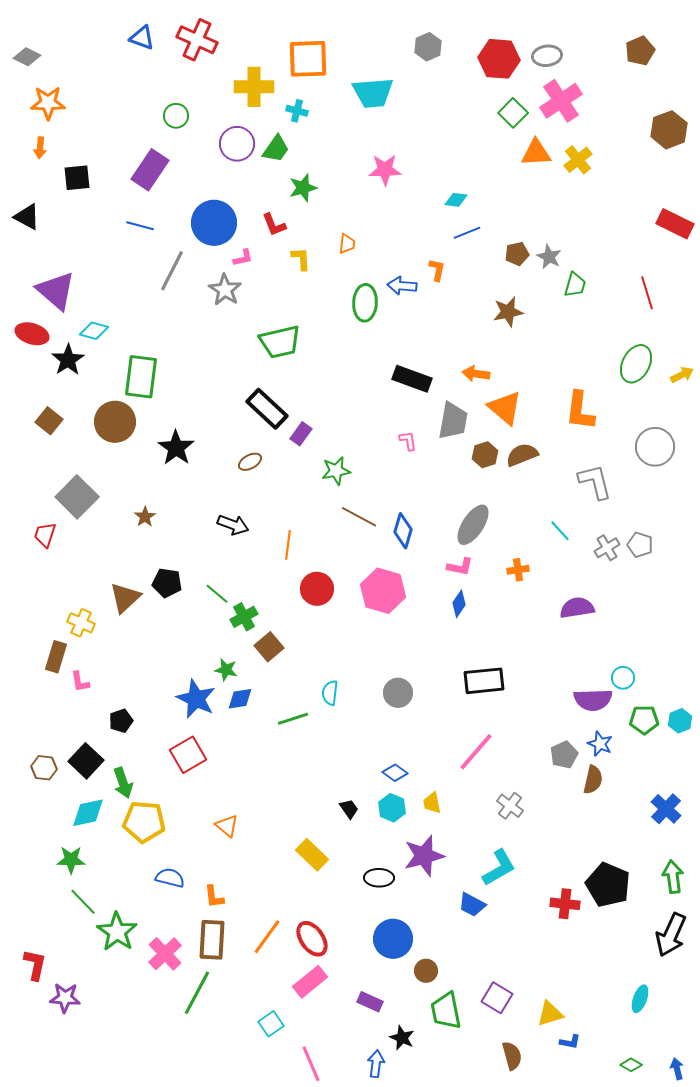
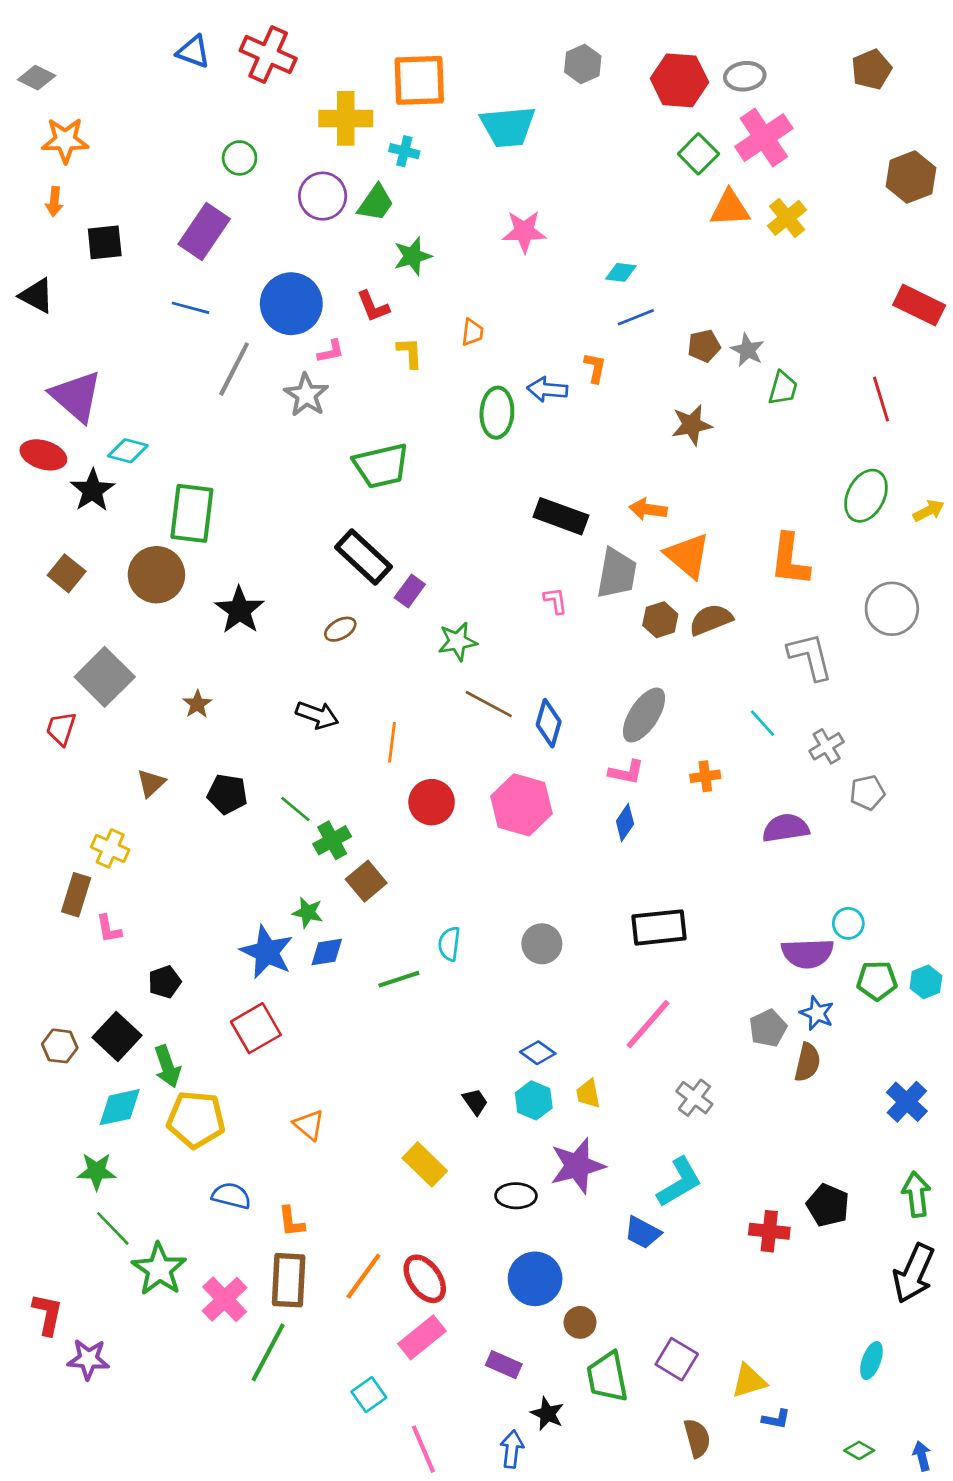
gray pentagon: (640, 545) -> (867, 793), moved, turned -30
brown triangle: (125, 598) -> (151, 783), moved, size x0.7
black pentagon: (608, 885) -> (828, 1205), size x0.7

